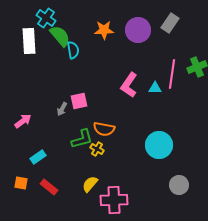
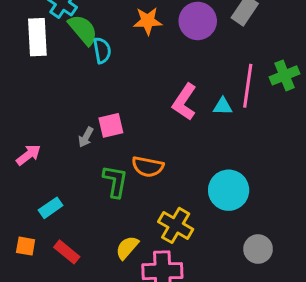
green L-shape: (82, 139) -> (115, 181), turned -65
yellow cross: (97, 149) -> (176, 225), moved, size x1.6

